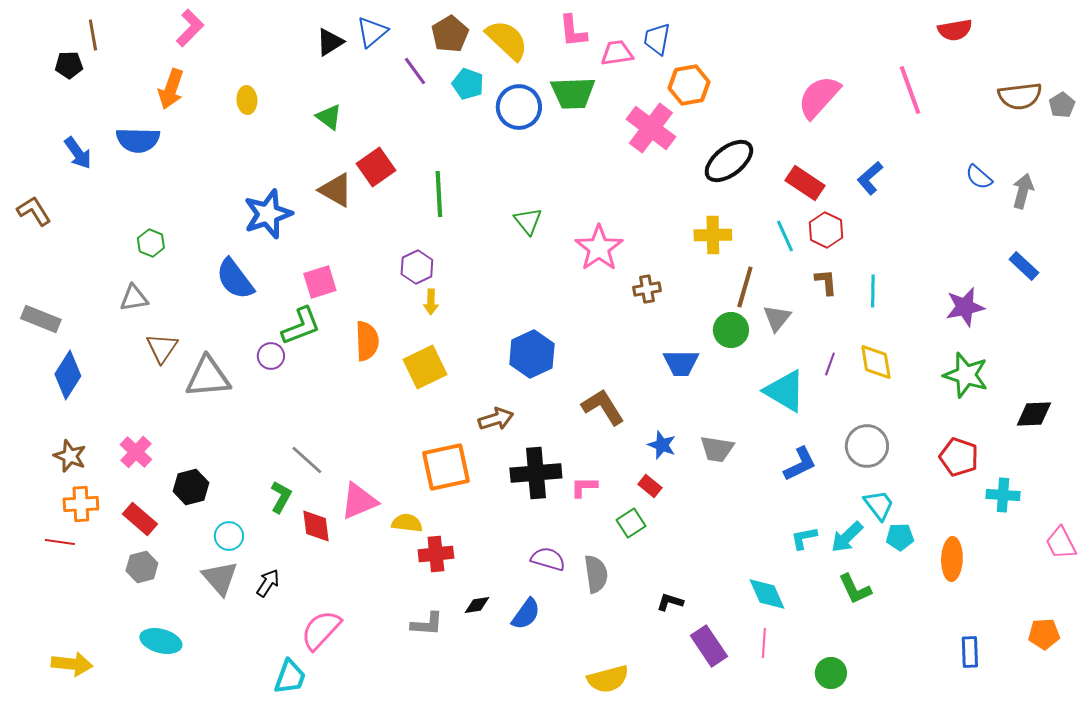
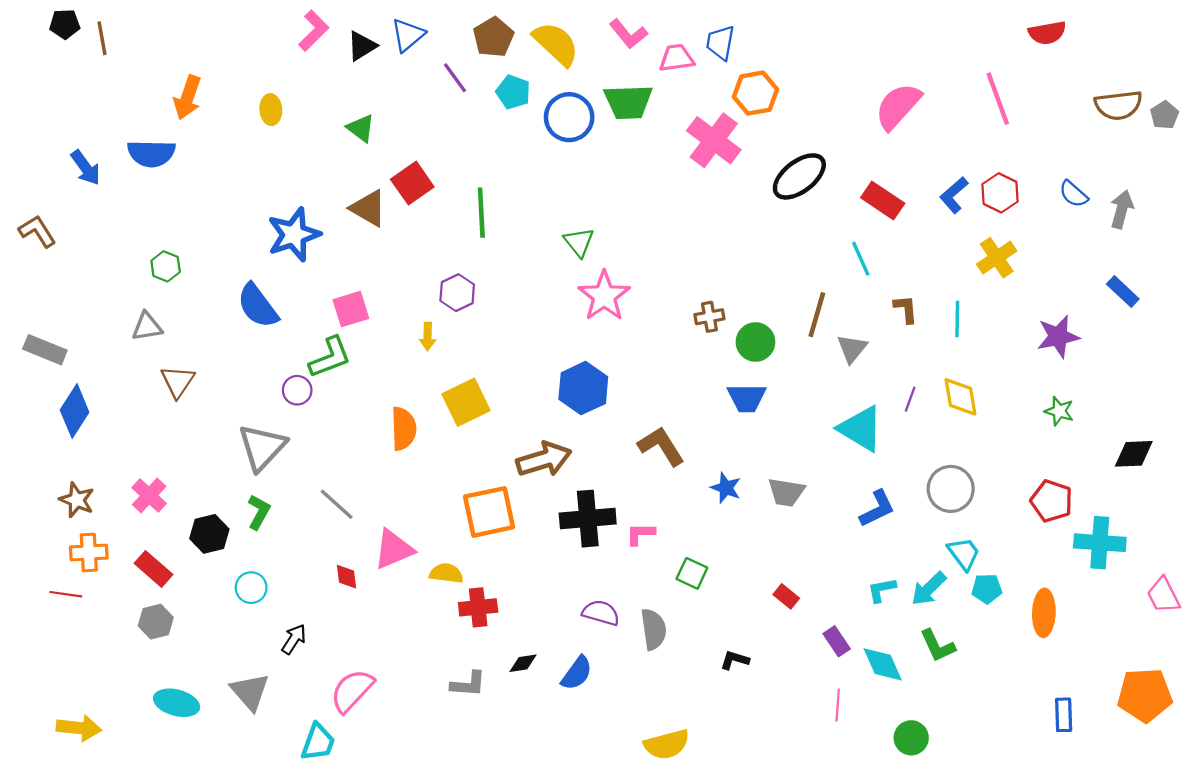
pink L-shape: (190, 28) -> (314, 31), moved
pink L-shape: (573, 31) -> (628, 34), turned -33
black pentagon: (69, 65) -> (65, 24), moved
red hexagon: (826, 230) -> (1000, 193), moved
yellow cross: (713, 235) -> (997, 258), moved, turned -33
pink star: (599, 248) -> (604, 296), moved
yellow arrow: (431, 302) -> (428, 337), moved
green circle: (731, 330) -> (755, 342), moved
orange semicircle: (367, 341) -> (404, 429), moved
green star: (966, 375) -> (1059, 411), size x0.6
gray triangle: (208, 377) -> (262, 447), moved, turned -42
brown arrow: (496, 419) -> (544, 459), size x1.4
red rectangle: (650, 486) -> (786, 596), moved
cyan cross: (1003, 495) -> (1100, 543), size x1.4
green L-shape: (281, 497) -> (259, 512), moved
green square: (631, 523) -> (692, 573), turned -32
red diamond: (316, 526) -> (346, 577), size x0.7
gray triangle: (220, 578) -> (250, 692), moved
cyan diamond: (767, 594) -> (883, 664), moved
orange pentagon: (1044, 634) -> (1145, 695), size x1.6
purple rectangle: (709, 646) -> (837, 641), moved, size x0.7

